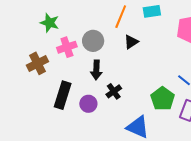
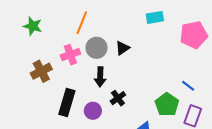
orange line: (121, 17) -> (82, 23), moved
green star: (50, 23) -> (33, 26), moved
black triangle: (131, 42) -> (123, 48), moved

